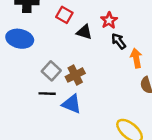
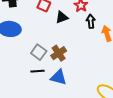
black triangle: (84, 32) -> (62, 17), turned -32
black arrow: (119, 41) -> (91, 21), turned 40

